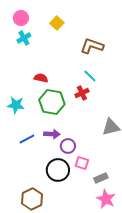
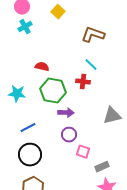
red cross: (82, 93) -> (83, 82), turned 32
purple arrow: (52, 134) -> (66, 113), moved
black circle: (58, 170) -> (30, 155), moved

